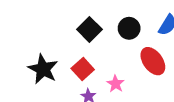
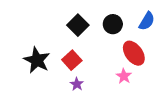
pink star: (115, 84) -> (124, 76), moved

